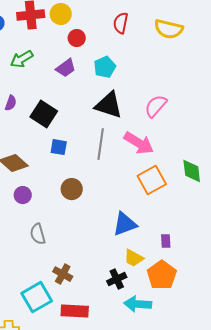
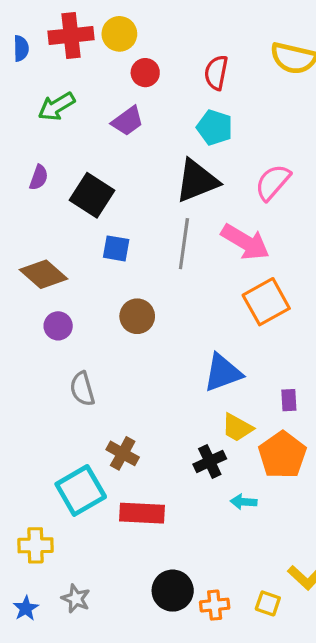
red semicircle: (121, 23) -> (216, 73), moved
cyan pentagon: (105, 67) -> (215, 127), moved, turned -30
black triangle: (109, 105) -> (197, 181), turned -40
cyan arrow: (138, 304) -> (244, 502), size x0.6

